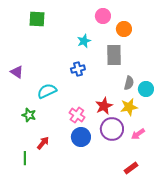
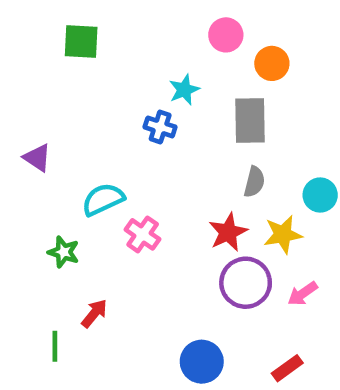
blue cross: (78, 69) -> (160, 127), moved, turned 32
gray semicircle: (129, 83) -> (254, 182), moved
pink cross: (77, 115) -> (143, 234), moved
blue circle: (81, 137) -> (202, 362), moved

